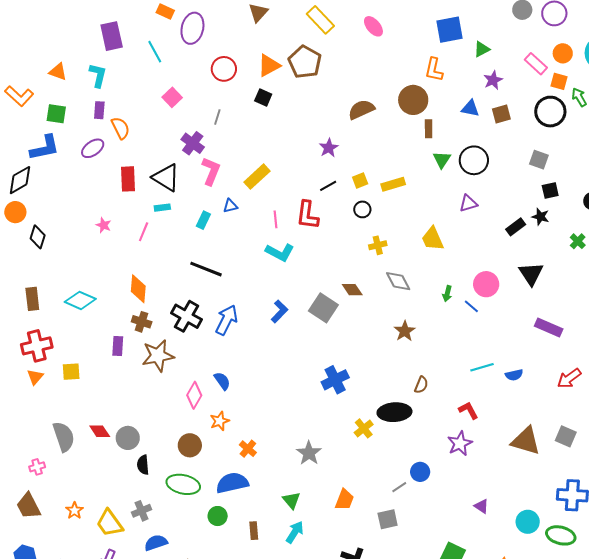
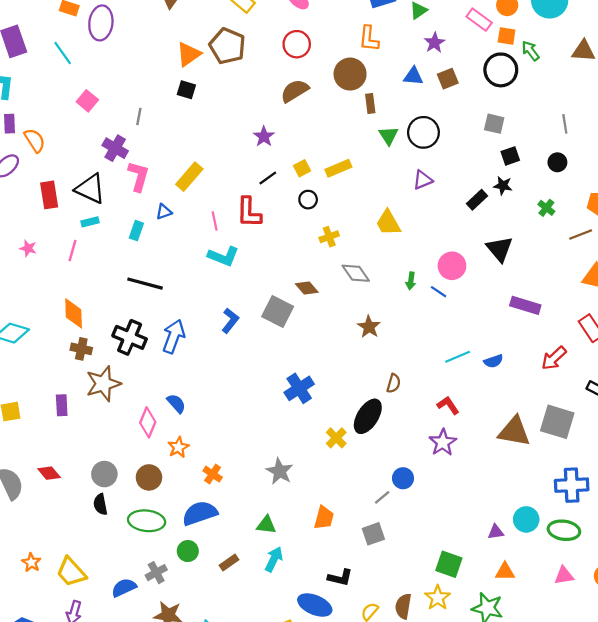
red circle: (224, 69) -> (297, 44), moved
purple rectangle: (118, 346) -> (62, 405), moved
black ellipse: (394, 412) -> (368, 416), turned -48
gray square: (566, 436) -> (557, 422), size x1.5
gray circle: (128, 438) -> (104, 474), moved
green triangle: (291, 500) -> (266, 525), turned -36
purple triangle: (481, 506) -> (496, 532), moved, turned -35
gray cross: (142, 511) -> (156, 573), moved
brown rectangle: (254, 531) -> (229, 563), turned 66

